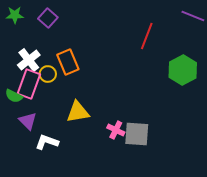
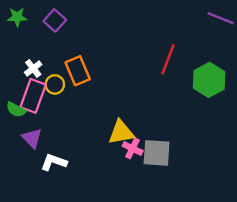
red line: (147, 36) -> (168, 59), moved
white cross: (29, 60) -> (33, 68), size x0.7
yellow triangle: (78, 112) -> (121, 132), moved

